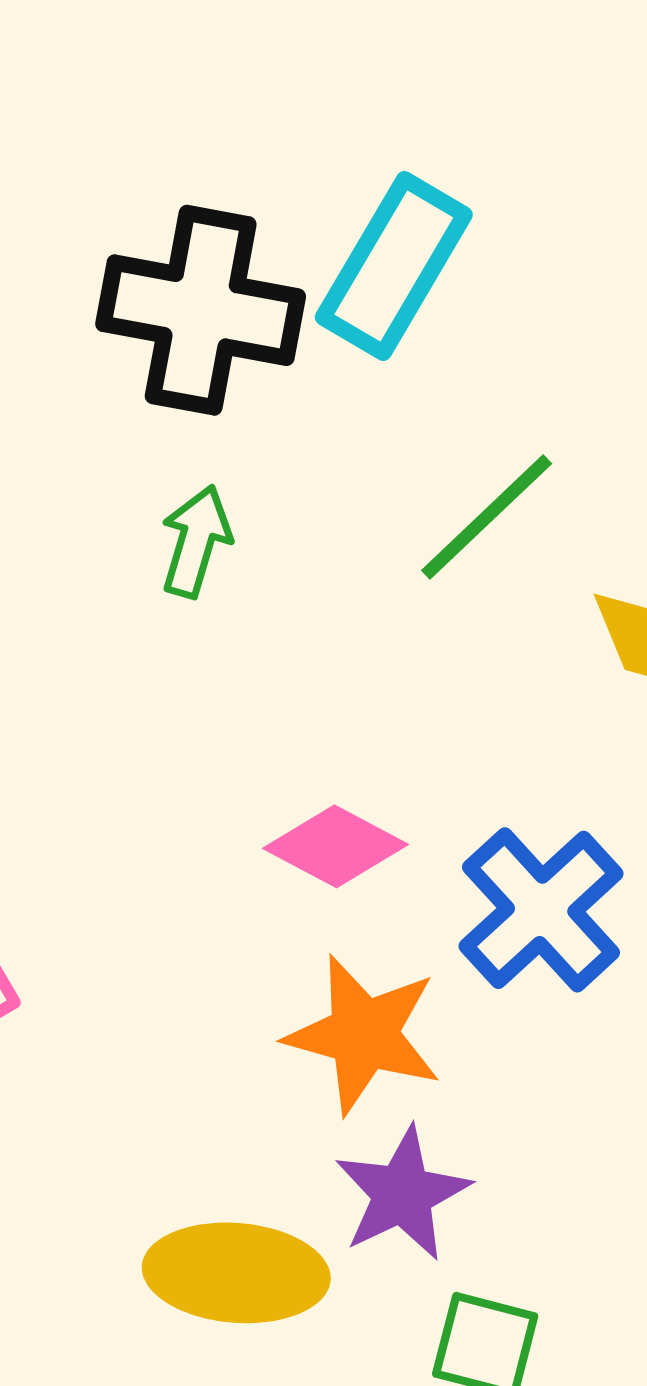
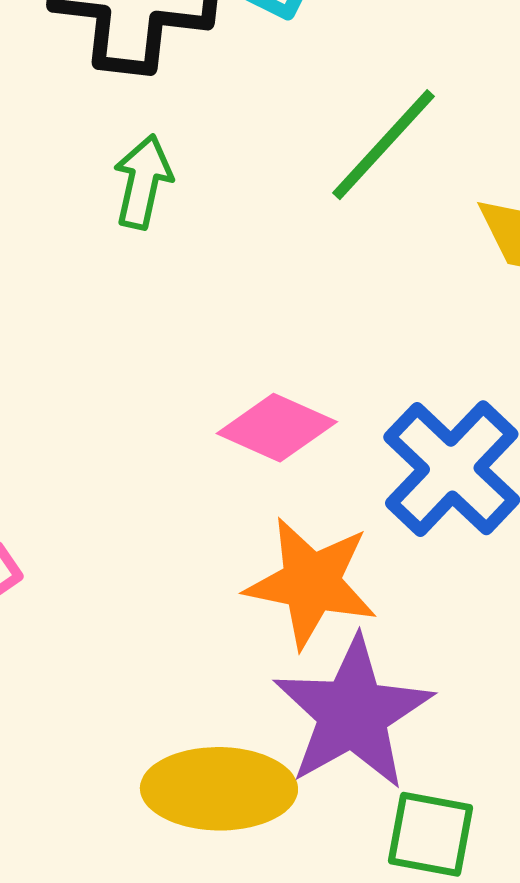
purple star: (402, 1194) -> (353, 713), size x1.4

